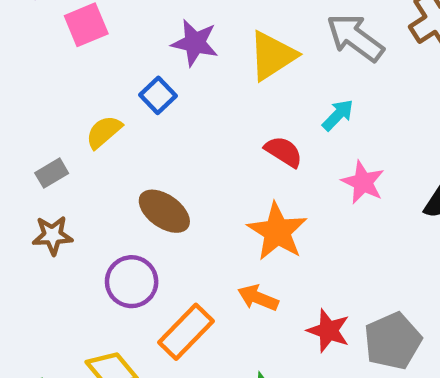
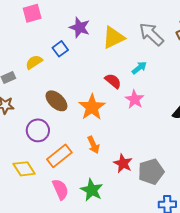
pink star: (363, 182) -> (135, 99), moved
orange star: (277, 232) -> (92, 107), moved
orange arrow: (258, 298) -> (93, 145), turned -144

